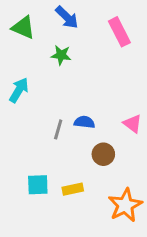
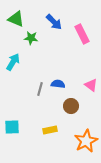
blue arrow: (67, 17) -> (54, 22), moved
pink rectangle: (119, 32) -> (82, 34), moved
green star: (61, 55) -> (31, 38), moved
cyan square: (38, 185) -> (12, 127), moved

